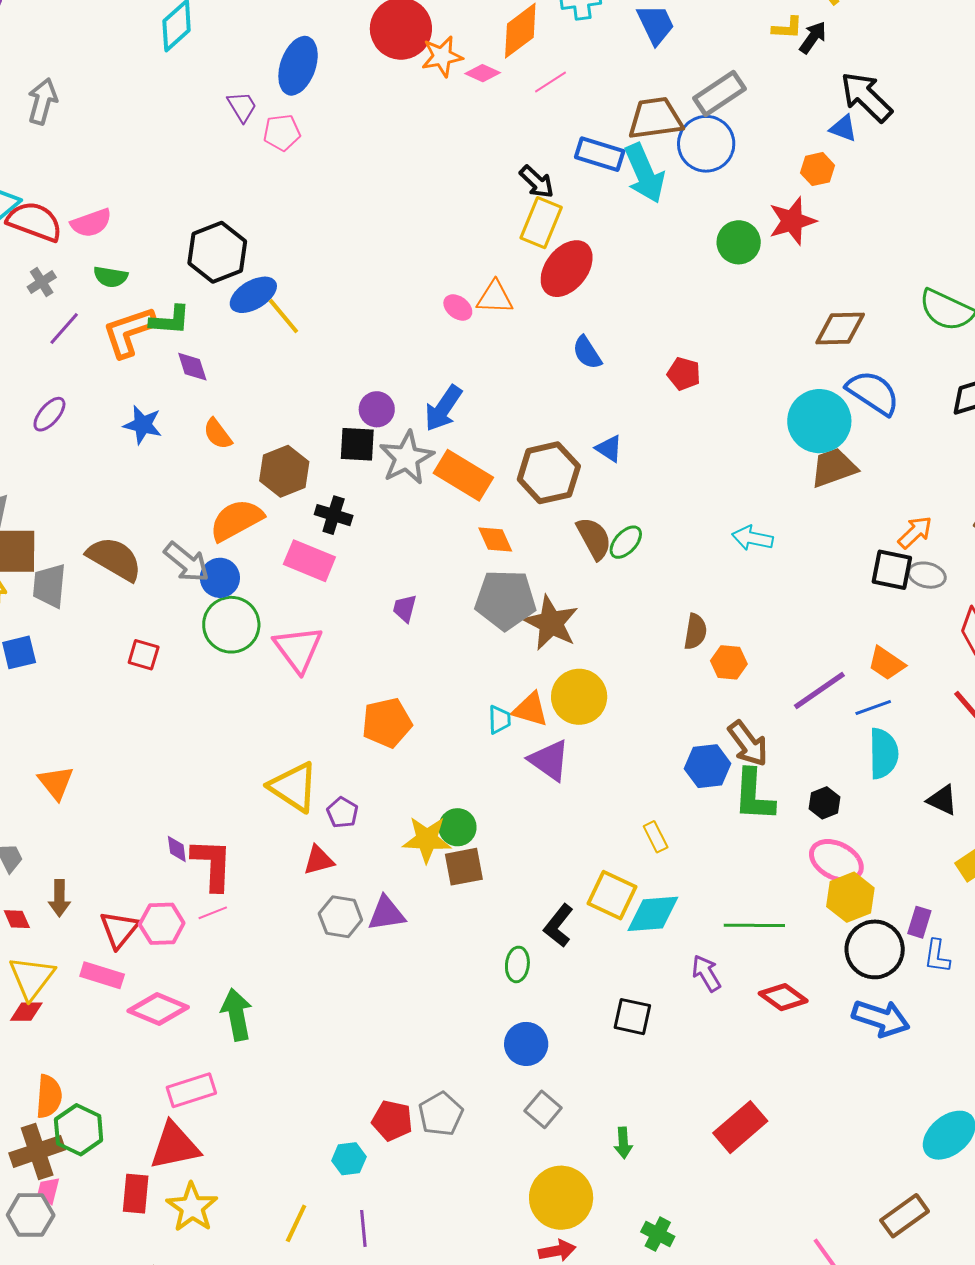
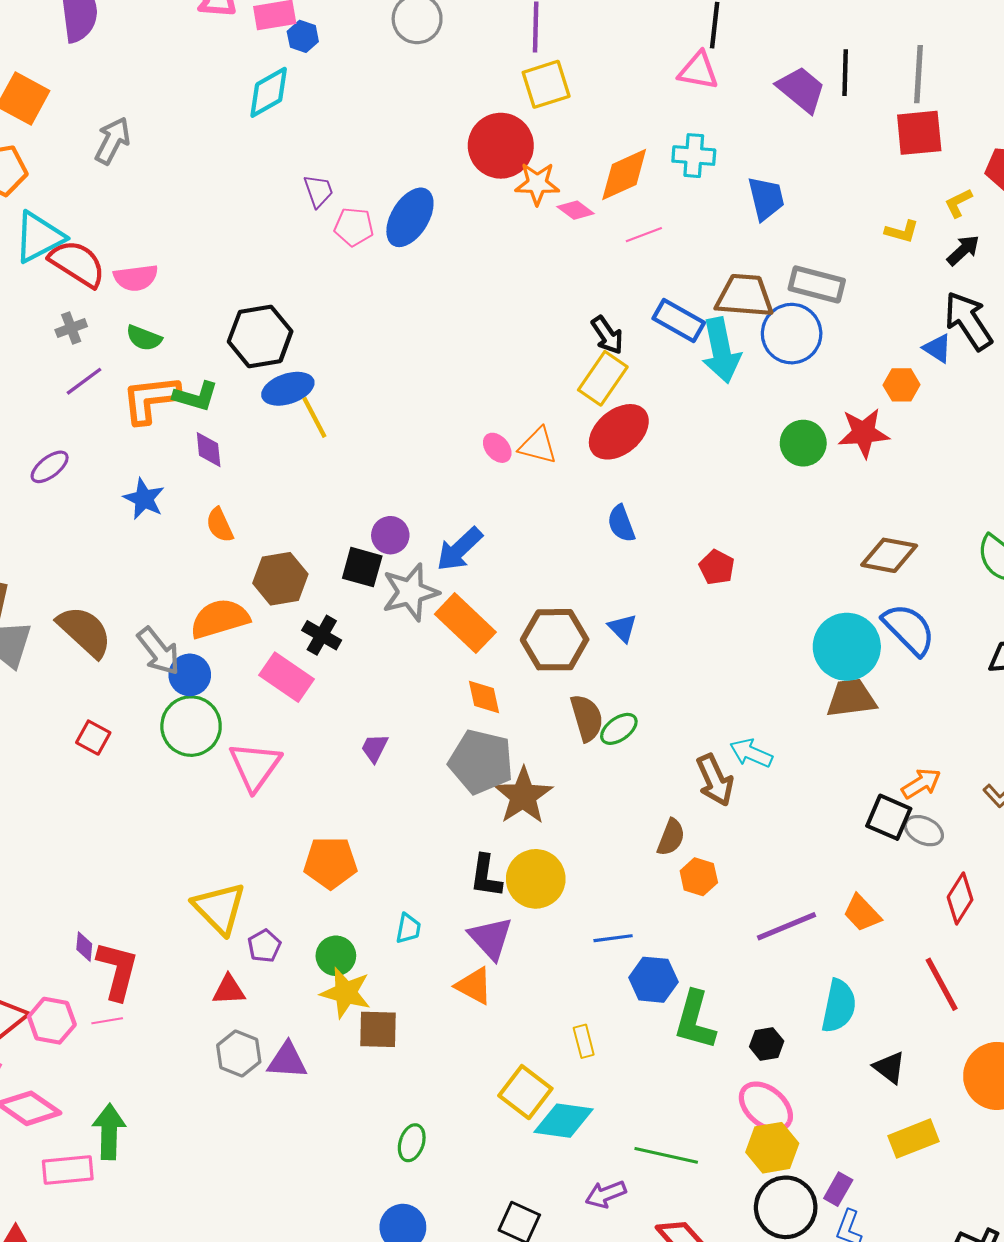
black arrow: (813, 38) -> (963, 250), moved
blue ellipse: (298, 66) -> (410, 217), moved
gray rectangle: (720, 94) -> (817, 284), turned 36
blue line: (873, 707) -> (613, 938), moved
orange triangle: (530, 709) -> (474, 986), moved
cyan trapezoid: (499, 720) -> (408, 928), moved
brown arrow: (748, 744) -> (715, 780), moved
green circle: (457, 827) -> (336, 956), moved
black L-shape: (559, 926) -> (486, 876), moved, turned -42
purple arrow: (706, 973) -> (606, 1194), turned -93
pink rectangle: (191, 1090) -> (68, 1170), moved

